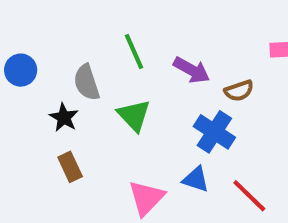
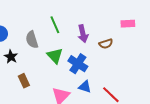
purple arrow: (192, 70) -> (83, 34), turned 48
black star: (64, 117) -> (11, 57), moved
blue cross: (214, 132) -> (78, 64), moved

